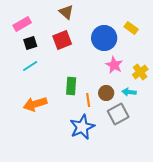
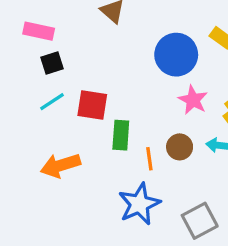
pink rectangle: (22, 24) -> (39, 31), turned 42
red square: (62, 40) -> (92, 105), moved, turned 30
gray square: (118, 114) -> (200, 221), moved

